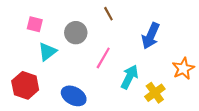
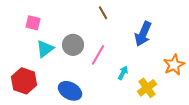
gray circle: (76, 33) -> (73, 45), moved
cyan arrow: (130, 77) -> (123, 73), size x0.6

